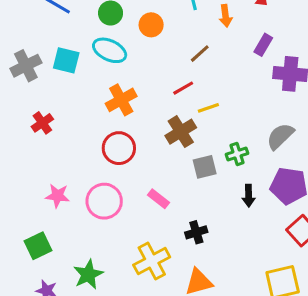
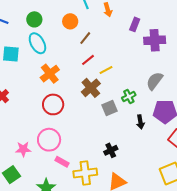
orange circle: (151, 25) -> (70, 21), moved
cyan ellipse: (110, 50) -> (37, 43), turned 45
brown line: (200, 54) -> (85, 38), moved
pink star: (57, 196) -> (23, 149), moved
pink rectangle: (158, 199) -> (62, 162), moved
yellow cross: (152, 261) -> (85, 173), turned 30

